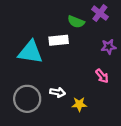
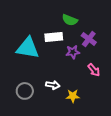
purple cross: (100, 13) -> (89, 39), moved
purple star: (109, 47) -> (73, 52), moved
gray circle: (27, 99) -> (25, 91), size x0.7

